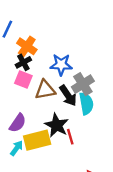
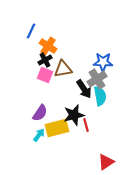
blue star: (61, 65) -> (103, 62), moved
brown triangle: (45, 90) -> (63, 69), moved
black star: (57, 125) -> (74, 115), turned 30

